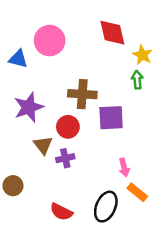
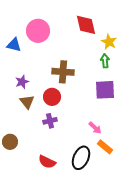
purple star: (29, 107) -> (22, 82), size x0.6
purple square: (111, 118) -> (105, 90), moved
brown triangle: (43, 145) -> (27, 102), moved
pink arrow: (124, 167) -> (95, 128), turned -32

